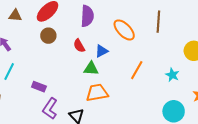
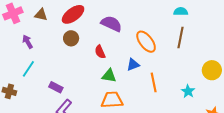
purple semicircle: (87, 16) -> (111, 24), turned -75
blue triangle: (102, 51) -> (133, 65), moved
orange line: (137, 70) -> (154, 82), turned -48

